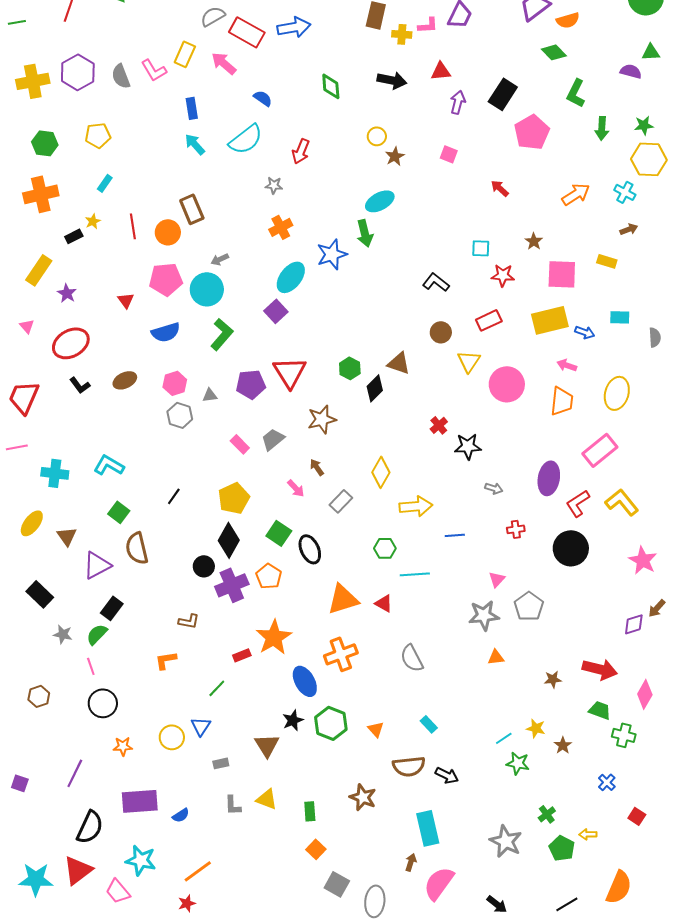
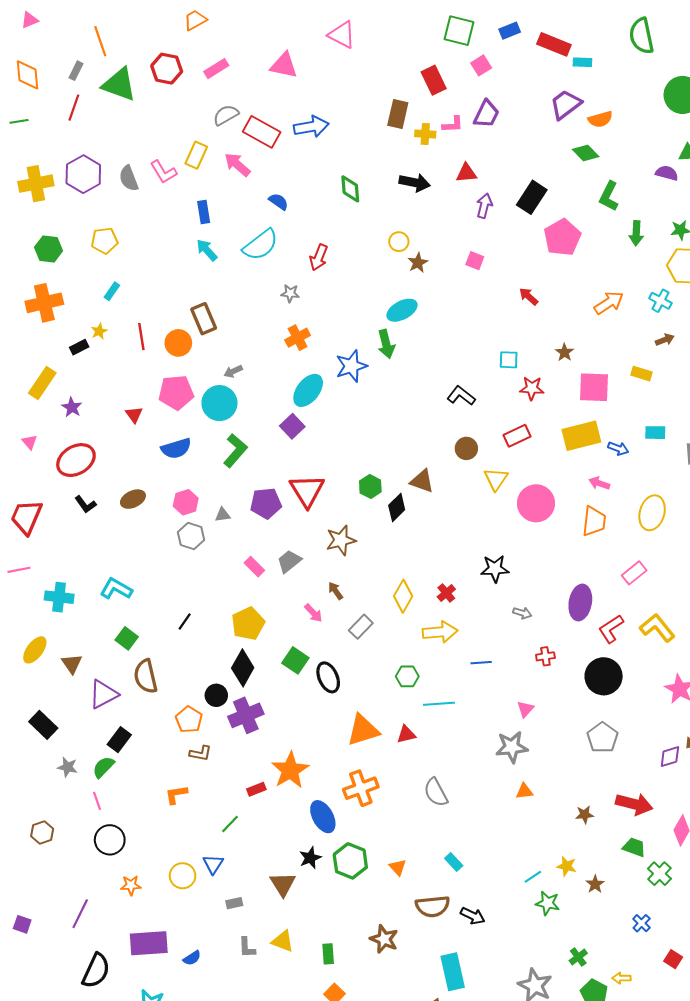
red cross: (439, 425) -> (446, 593), moved
pink rectangle: (600, 450) -> (634, 573), size x0.7
orange pentagon: (269, 576) -> (189, 720), moved
red triangle: (384, 603) -> (406, 734), turned -42
gray pentagon: (529, 606) -> (602, 738), moved
green cross: (624, 735) -> (659, 874), turned 30

